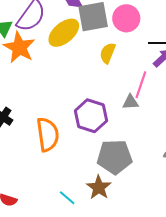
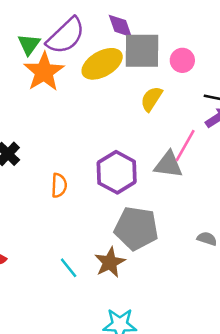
pink circle: (126, 18) -> (182, 60), size x0.7
gray triangle: (130, 102) -> (168, 165), size x1.4
orange semicircle: (48, 134) -> (59, 185), size x0.6

